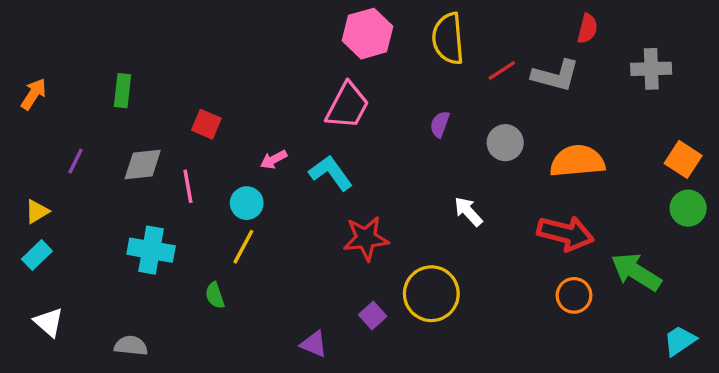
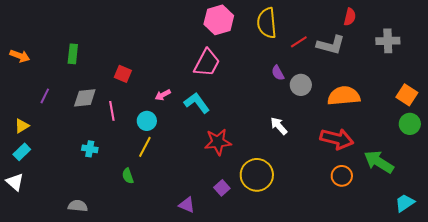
orange arrow: (34, 94) -> (20, 56), turned 78
purple semicircle: (440, 124) -> (278, 73), moved, turned -49
cyan cross: (151, 250) -> (90, 149), size x0.6
white triangle: (49, 322) -> (15, 182), moved

